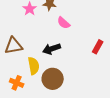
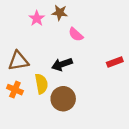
red rectangle: (98, 47) -> (115, 62), turned 40
orange cross: (17, 83) -> (15, 90), moved

